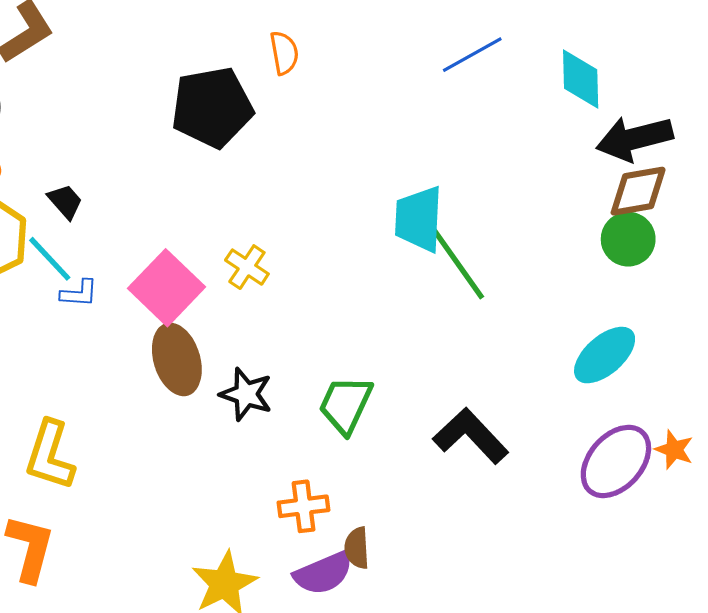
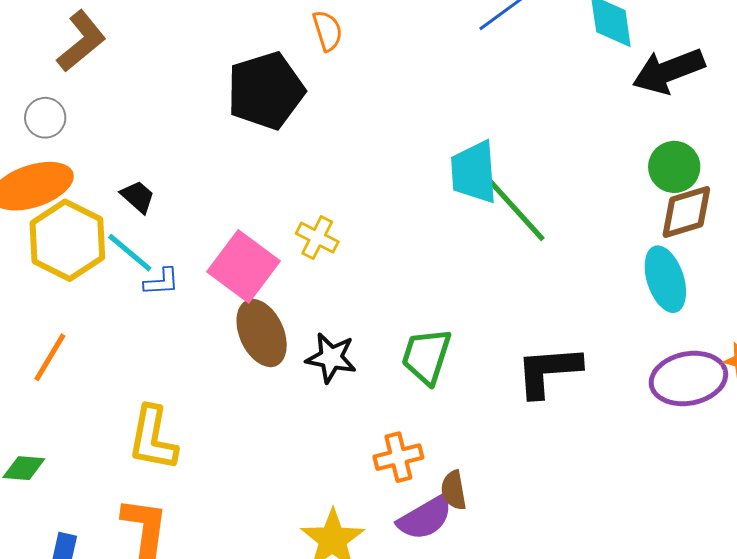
brown diamond: (638, 191) -> (686, 212), moved
cyan ellipse: (605, 355) -> (665, 279), turned -60
black L-shape: (471, 436) -> (548, 371), turned -44
purple ellipse: (616, 461) -> (688, 378), turned 44

